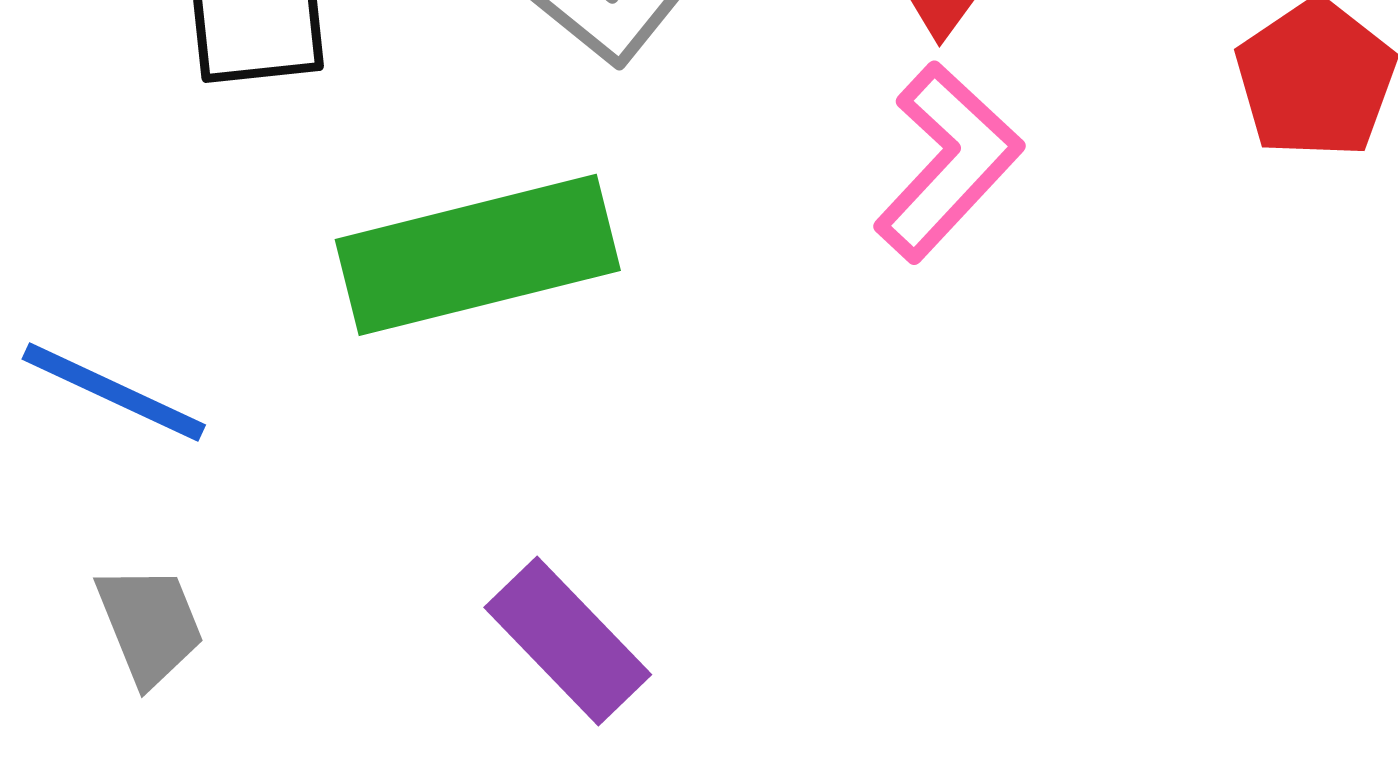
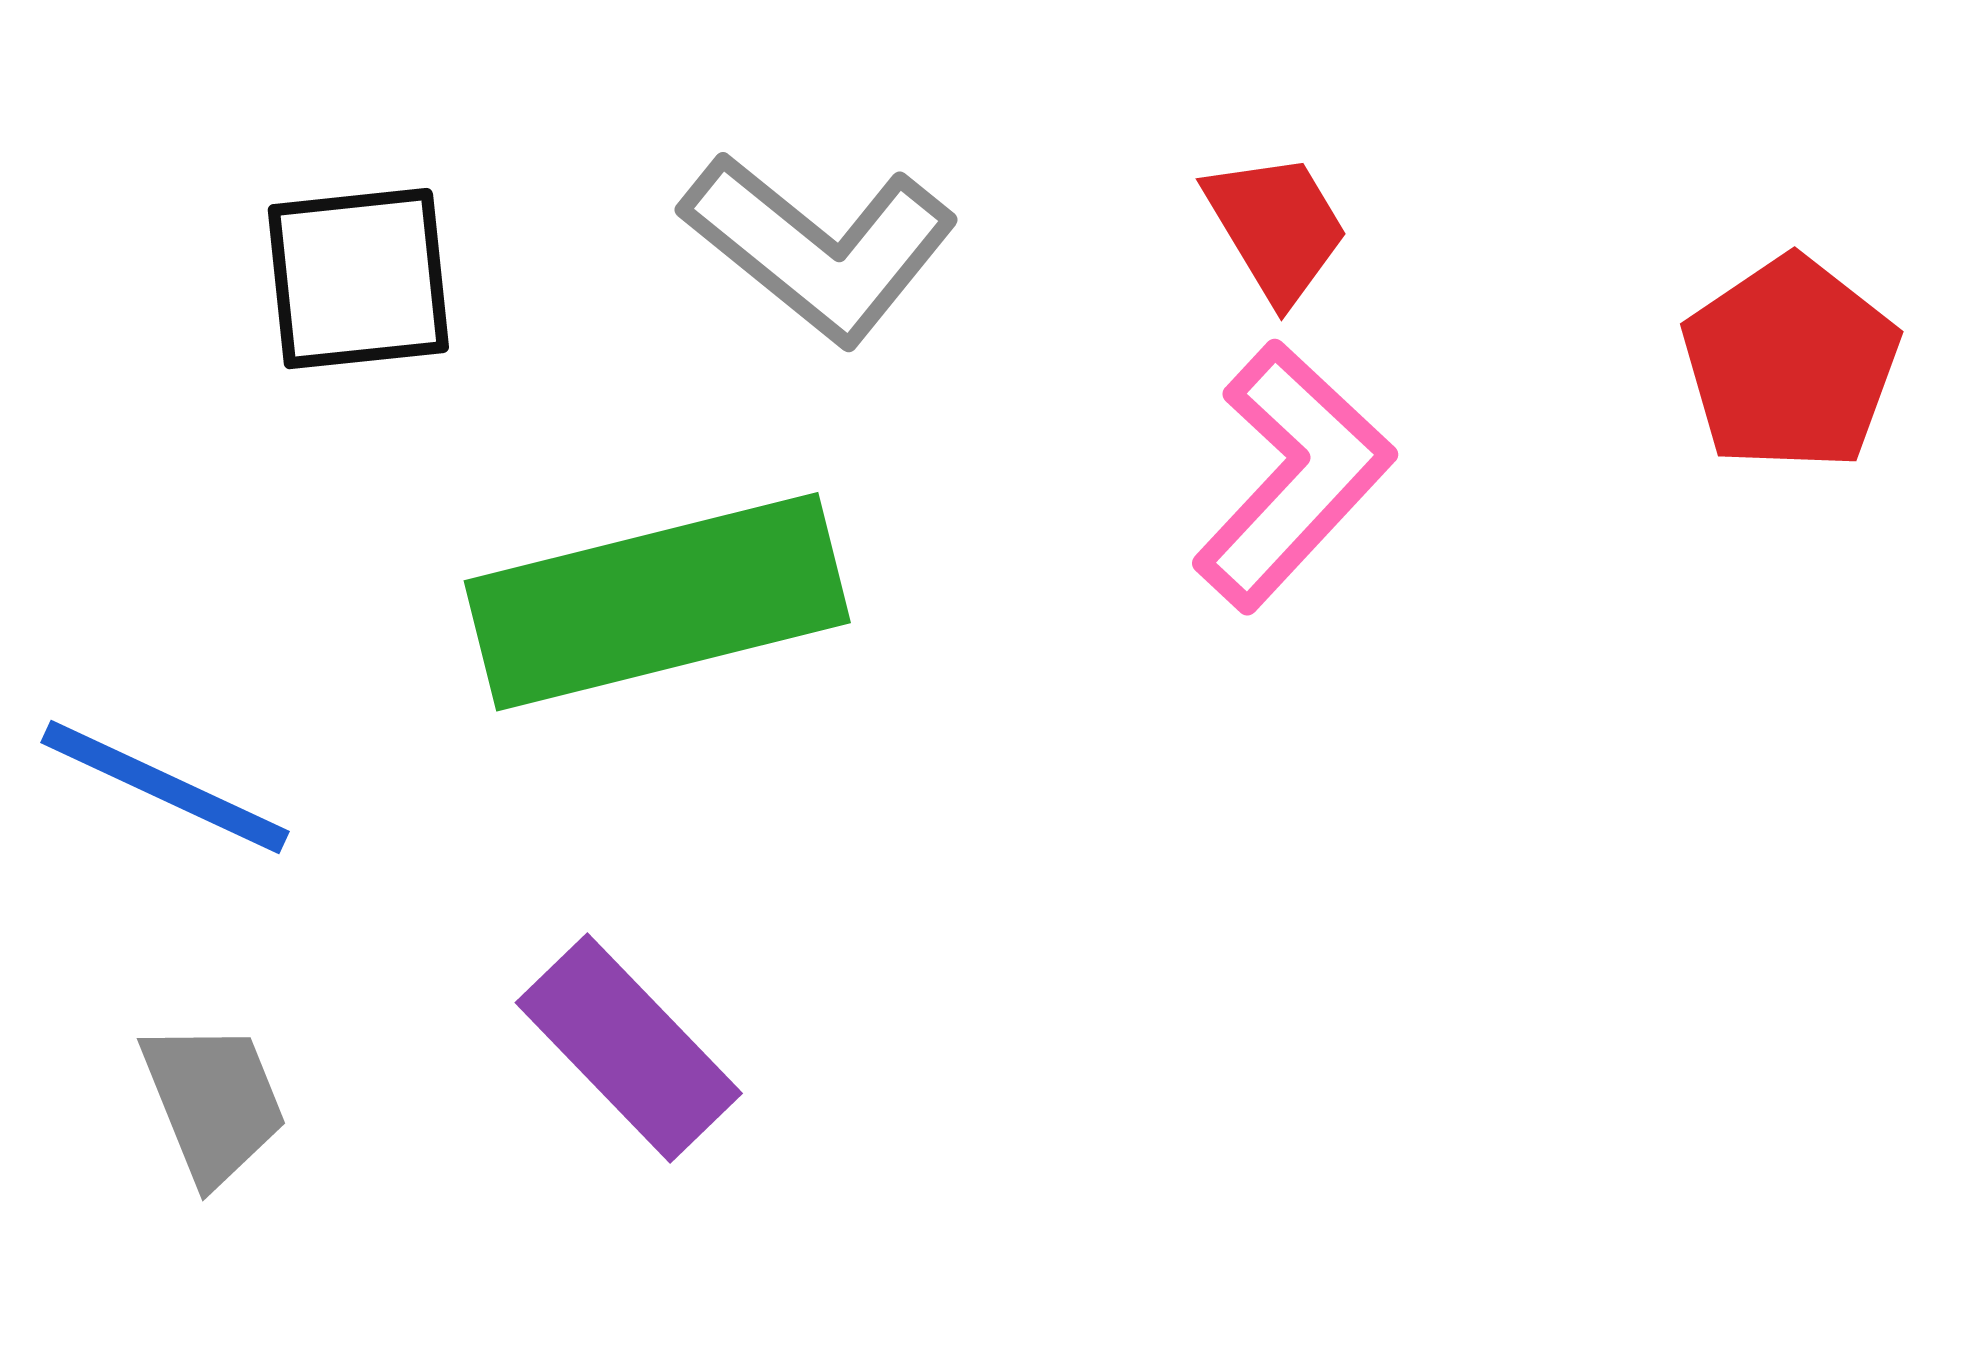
purple rectangle: (568, 641) -> (629, 1048), moved

